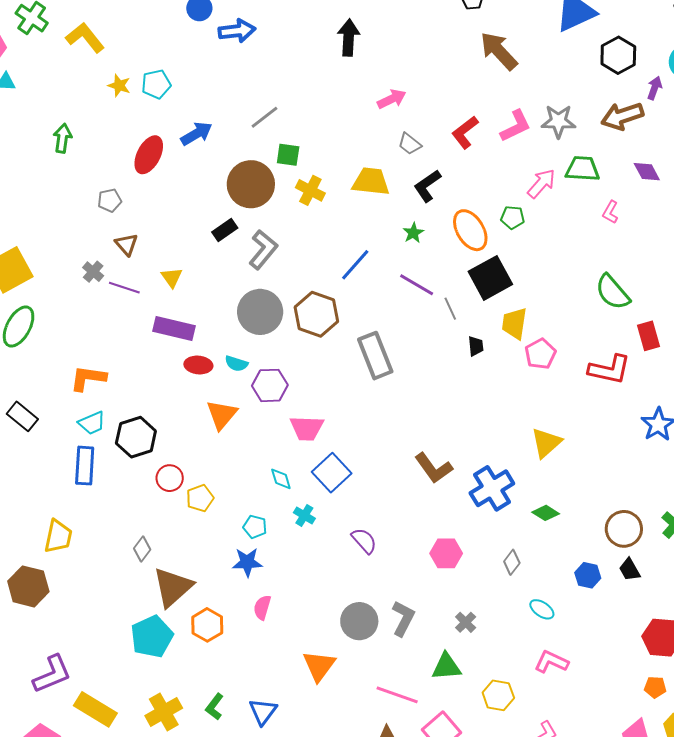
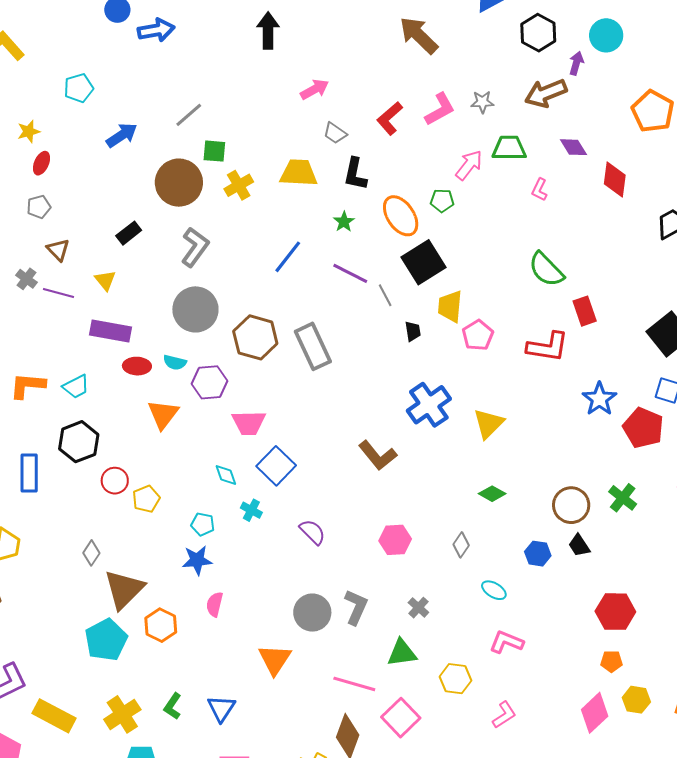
yellow star: (119, 86) -> (29, 131), moved, turned -30
gray star: (558, 121) -> (482, 102), size x0.7
red ellipse: (149, 155) -> (42, 163), moved, size x0.6
black L-shape: (427, 186) -> (355, 174), turned -40
yellow cross: (310, 190) -> (239, 185), turned 36
black rectangle: (225, 230) -> (129, 233), moved
brown hexagon: (316, 314) -> (255, 337), moved
cyan trapezoid: (92, 423) -> (76, 387), moved
blue cross: (492, 488) -> (429, 405), moved

